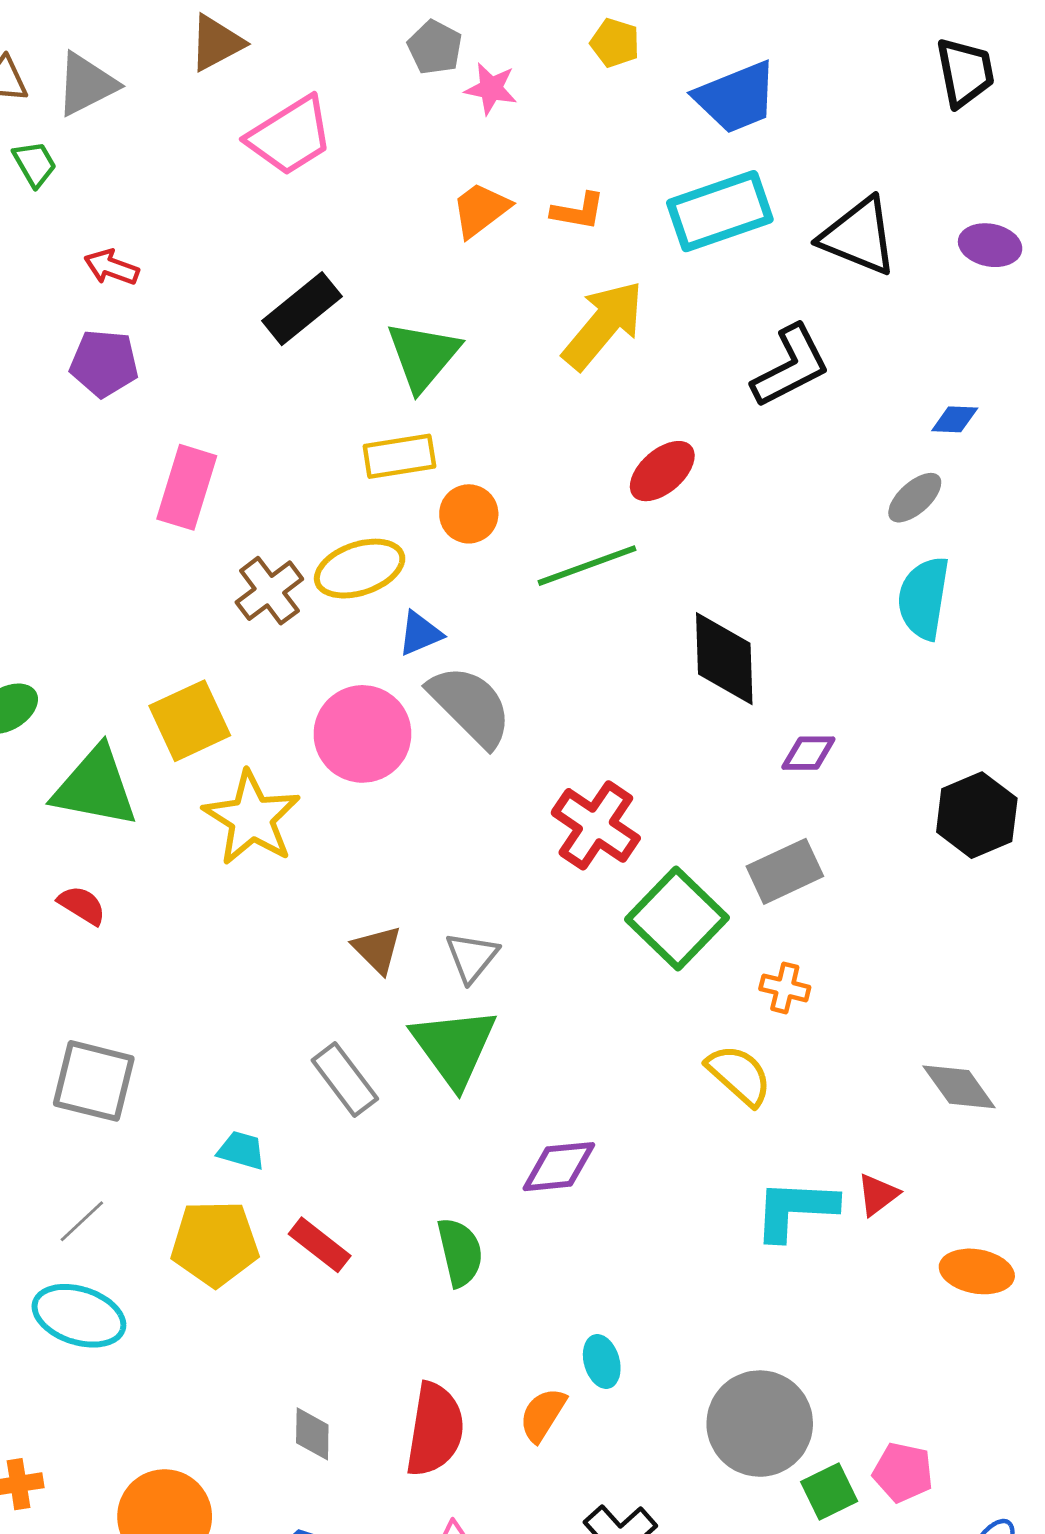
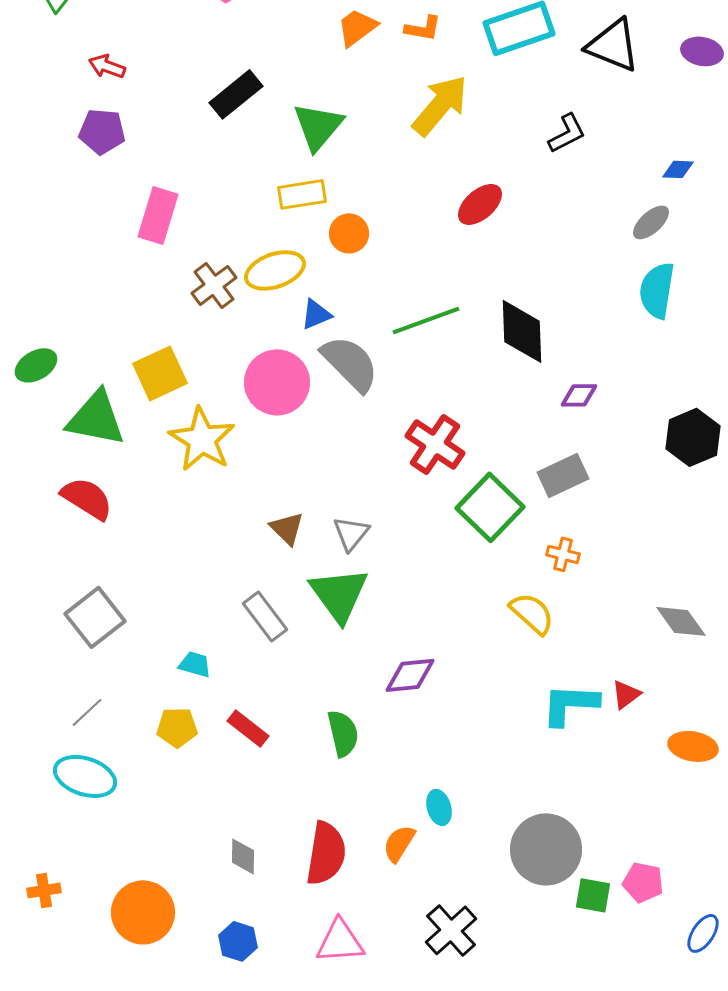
black L-shape: (791, 366) -> (567, 133), size x0.7
green line: (587, 566) -> (426, 320), moved
red semicircle: (82, 905) -> (87, 498), size x1.6
gray square: (94, 1081) -> (95, 617), turned 38
yellow pentagon: (215, 1243) -> (177, 727), size x0.7
green square: (829, 1491) -> (593, 895), turned 36

